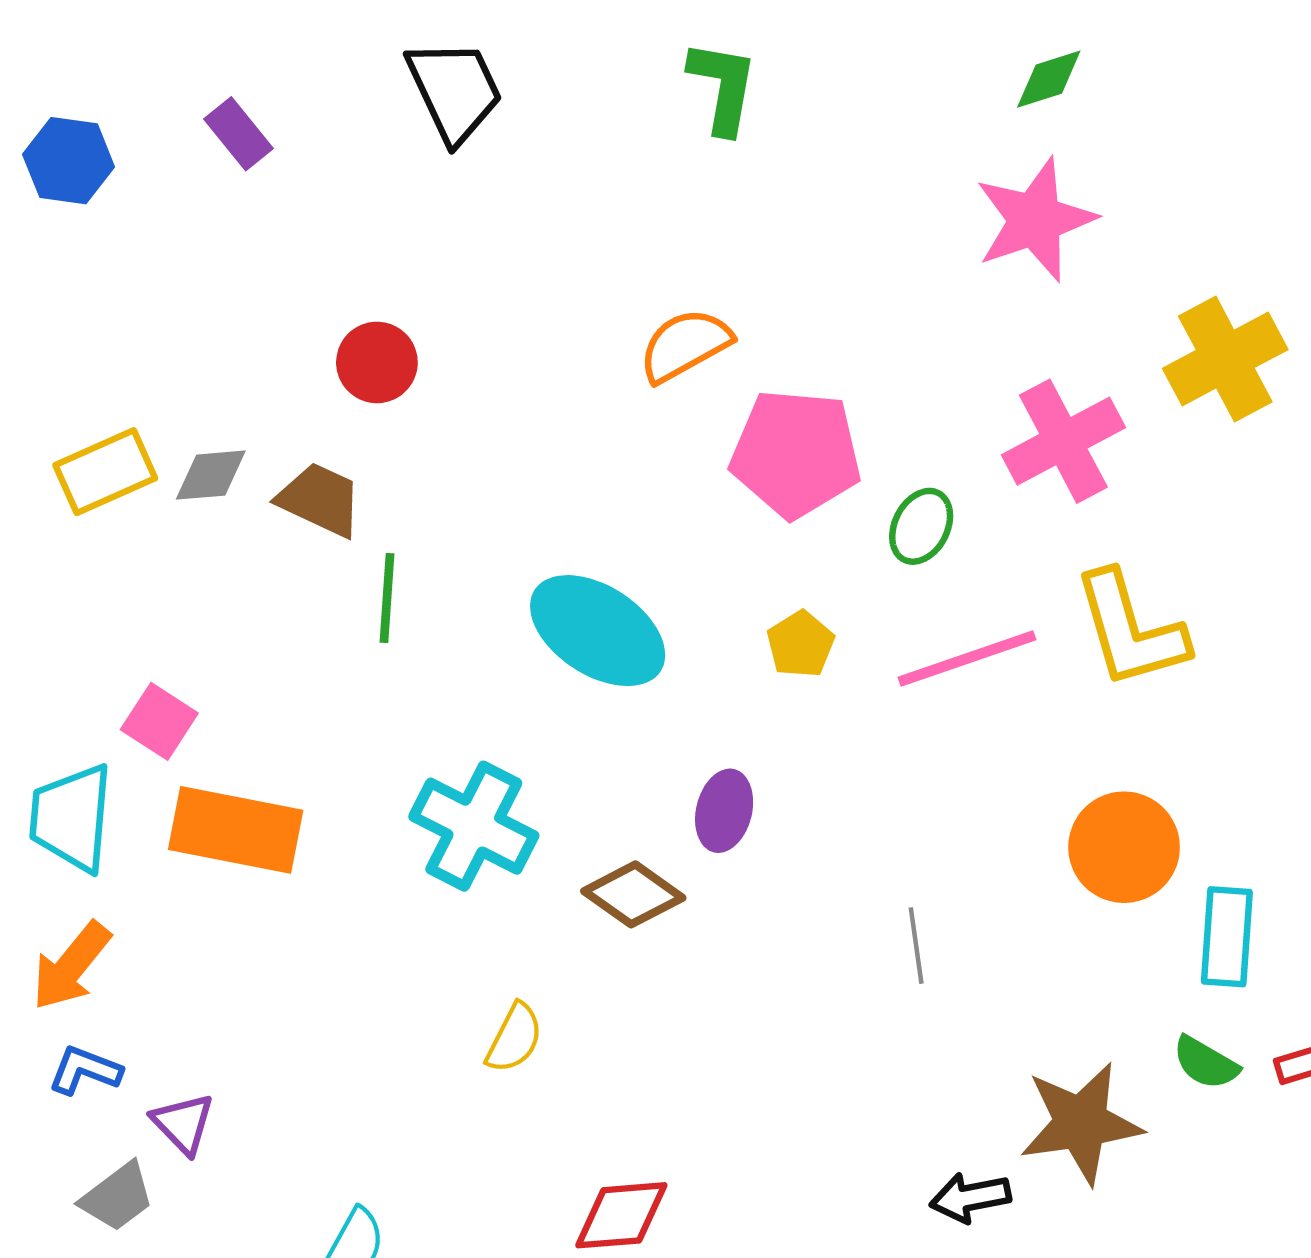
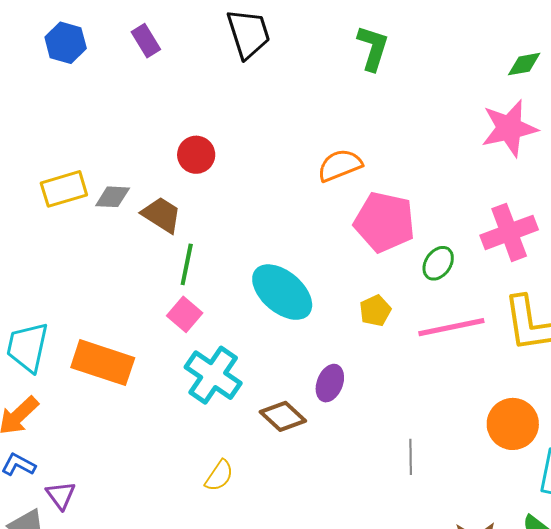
pink square: (159, 721) -> (185, 314), moved

